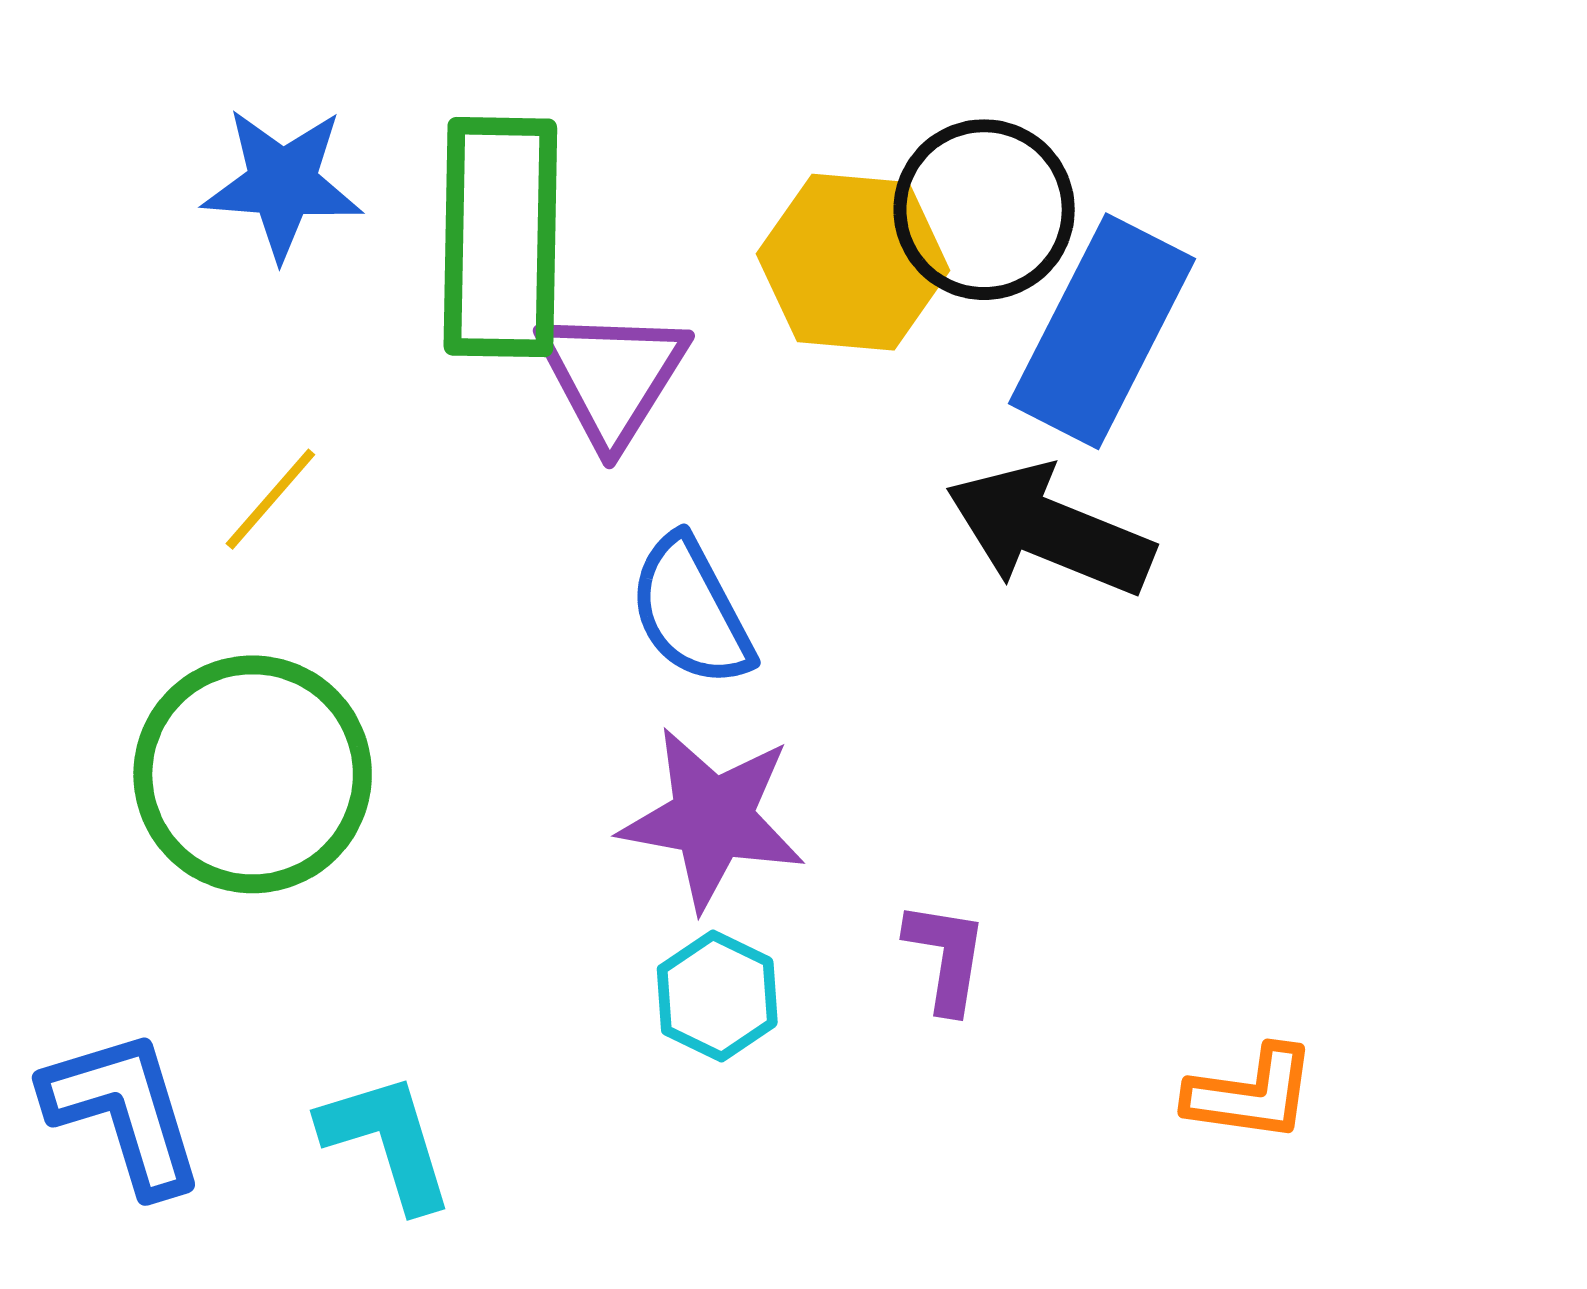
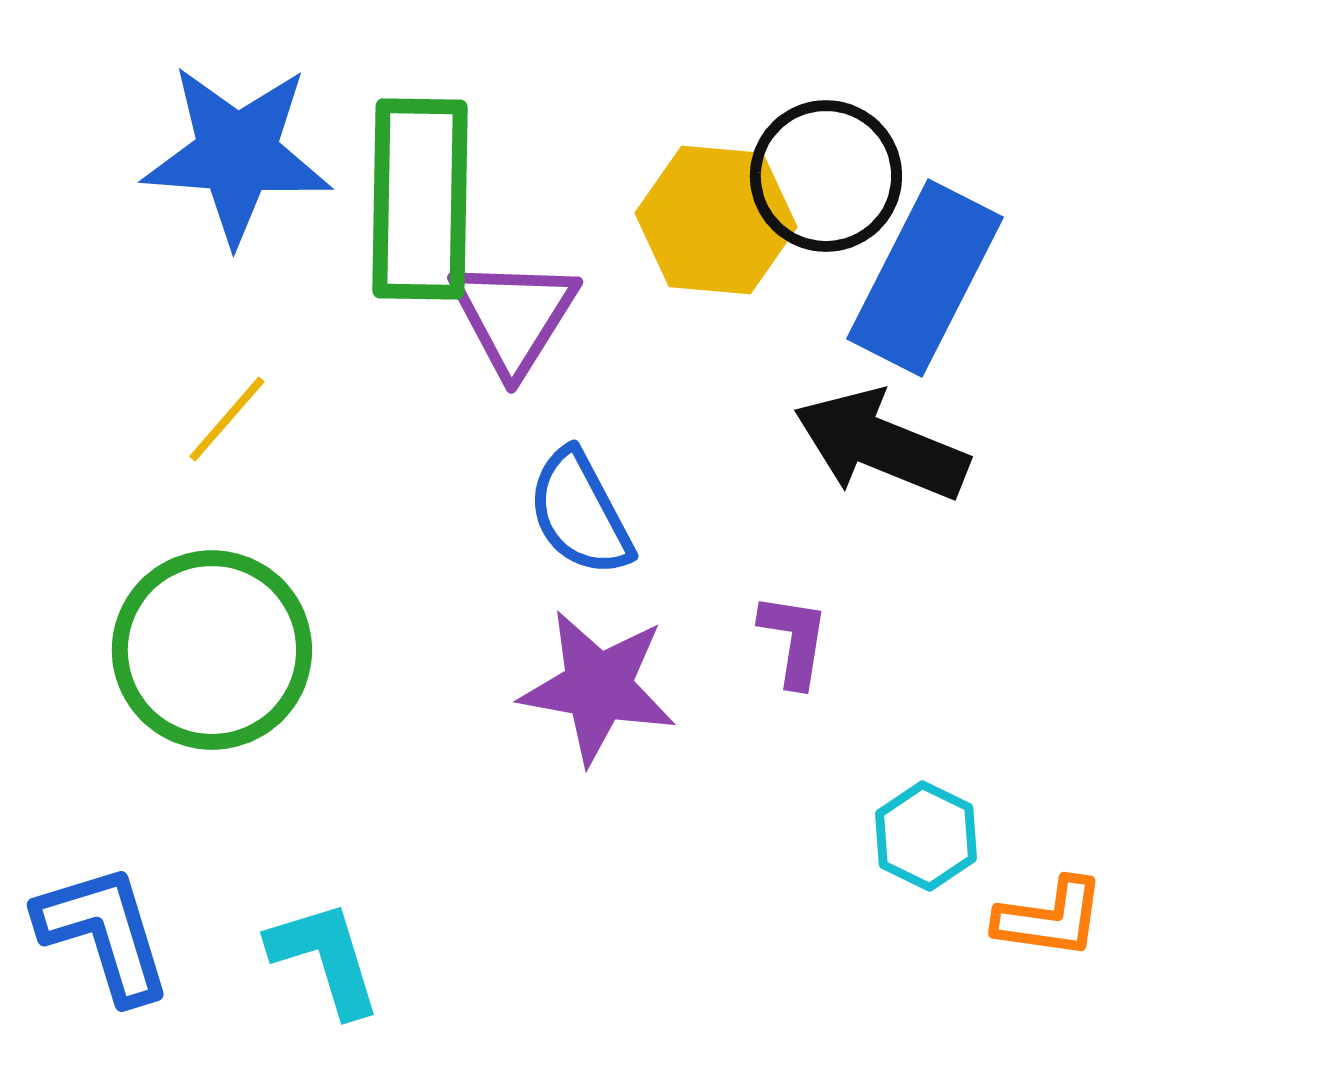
blue star: (282, 183) -> (237, 154), size x1.4
purple L-shape: (946, 957) -> (794, 640), moved
cyan hexagon: (717, 996) -> (926, 836), moved

